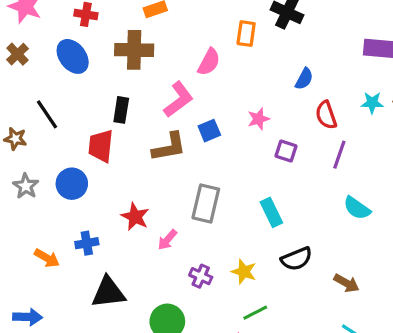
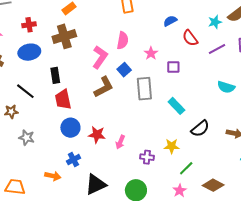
blue ellipse: (73, 56) -> (29, 52), turned -45
pink semicircle: (209, 62) -> (123, 40), moved
blue semicircle: (304, 79) -> (170, 21), turned -128
black rectangle: (121, 110) -> (55, 75), moved
purple line: (339, 155) -> (217, 49), moved, turned 60
blue circle: (72, 184) -> (70, 128), moved
gray rectangle: (206, 203) -> (144, 89), moved

